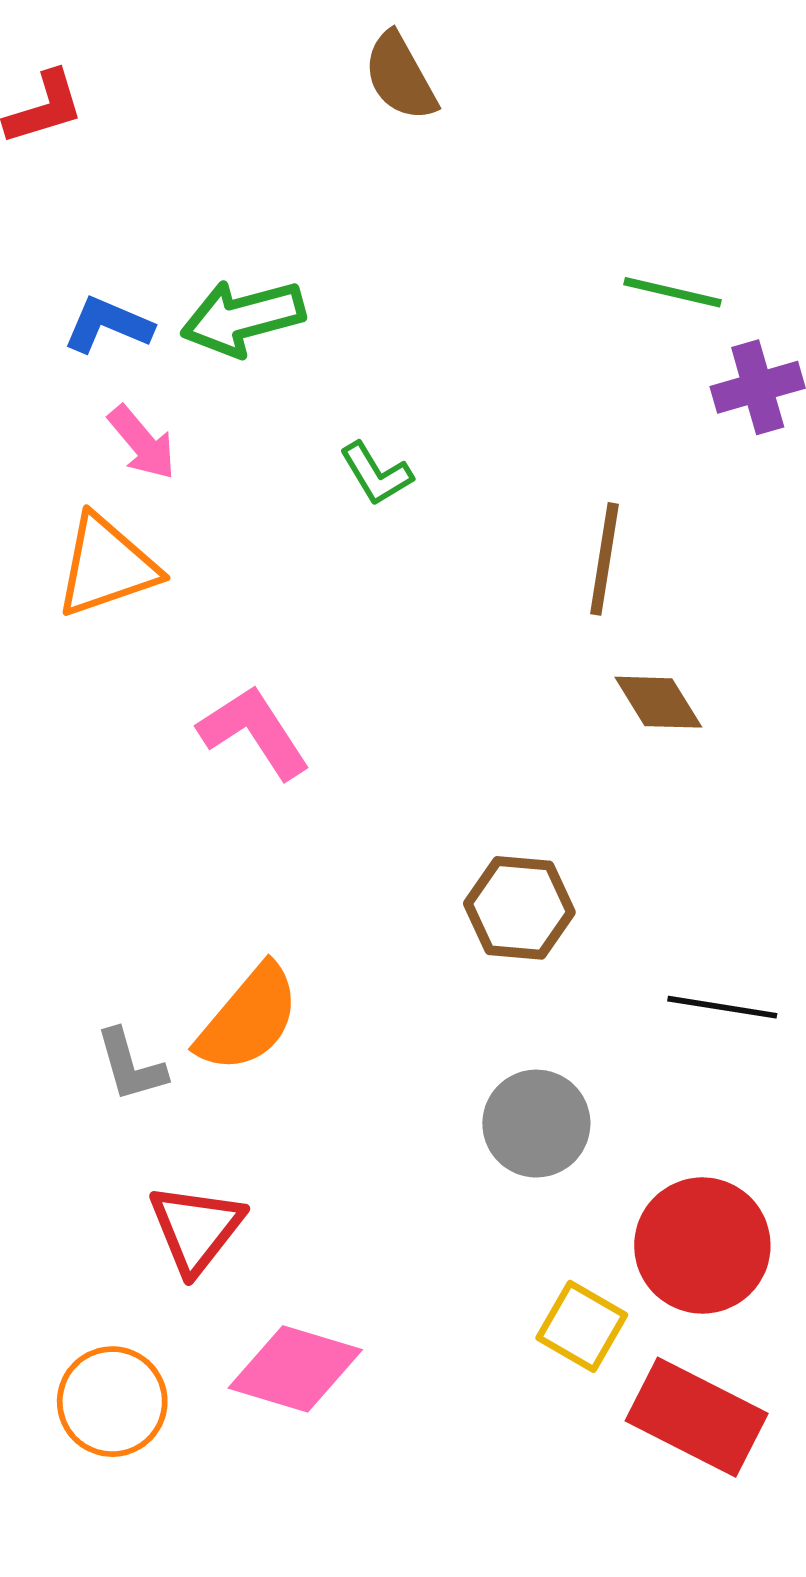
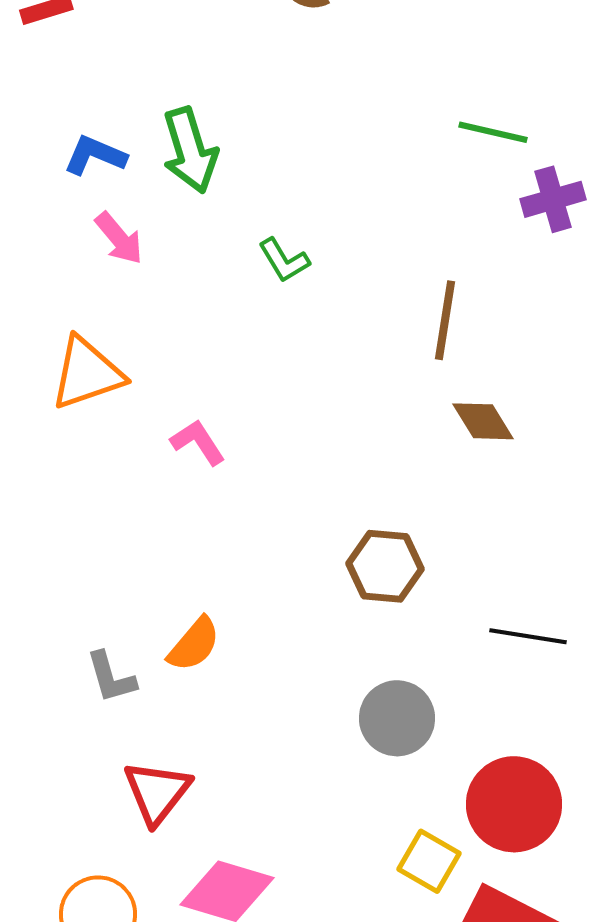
green arrow: (243, 318) -> (190, 150), turned -92
orange triangle: (107, 566) -> (87, 373), moved
pink L-shape: (254, 732) -> (198, 442), size x0.7
orange semicircle: (248, 1019) -> (194, 644), size x0.7

